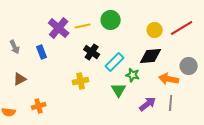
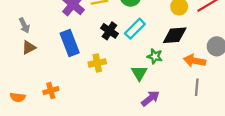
blue rectangle: (42, 52) -> (70, 43), moved, size x1.6
cyan rectangle: (115, 62) -> (135, 29), moved
brown triangle: (20, 79) -> (29, 47), moved
purple arrow: (148, 104) -> (150, 98), moved

